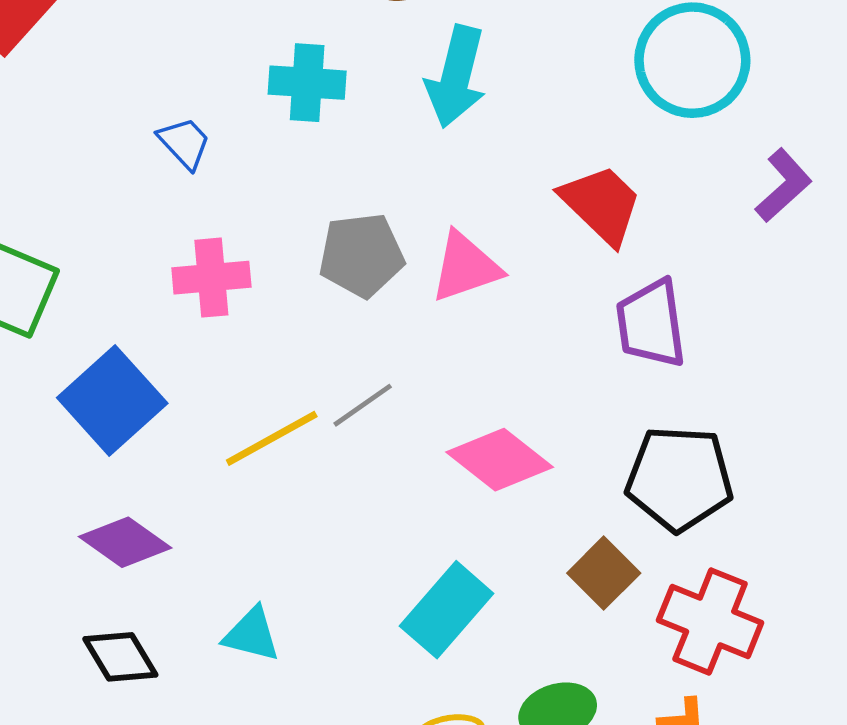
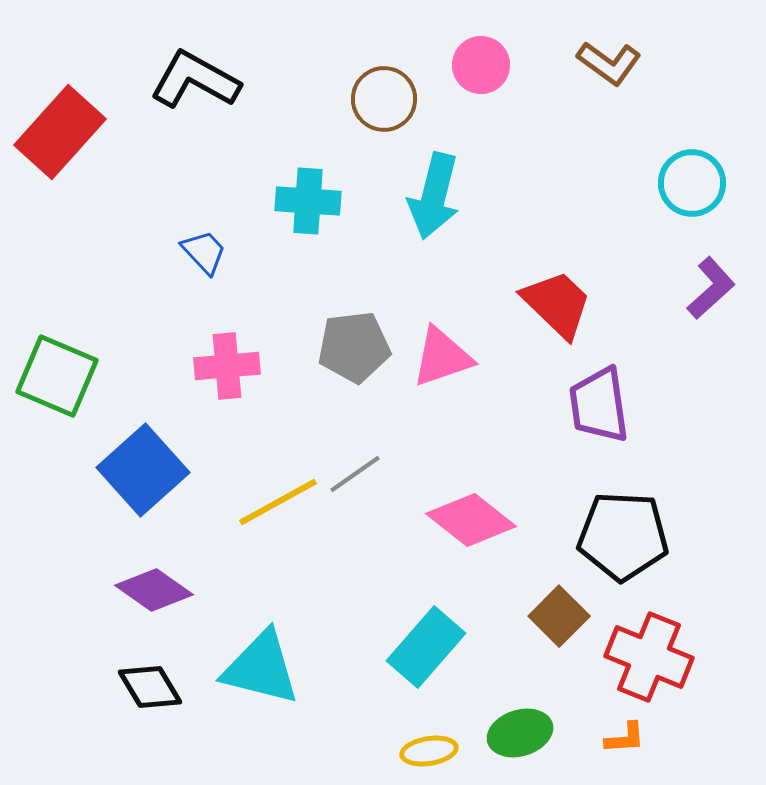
cyan circle: (692, 60) -> (692, 183), moved, size x0.7
cyan triangle: (252, 634) -> (261, 668), size x1.6

